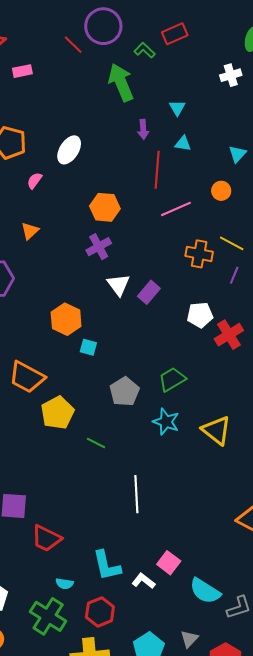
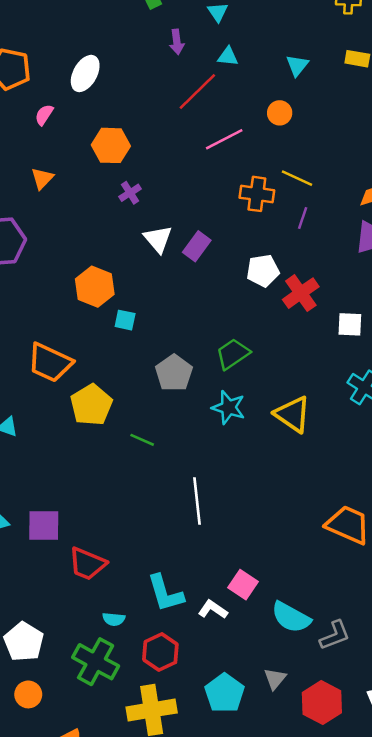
red line: (157, 170) -> (197, 92), turned 45
orange hexagon: (105, 207) -> (111, 145), moved
purple cross: (99, 247) -> (130, 193), size x0.7

